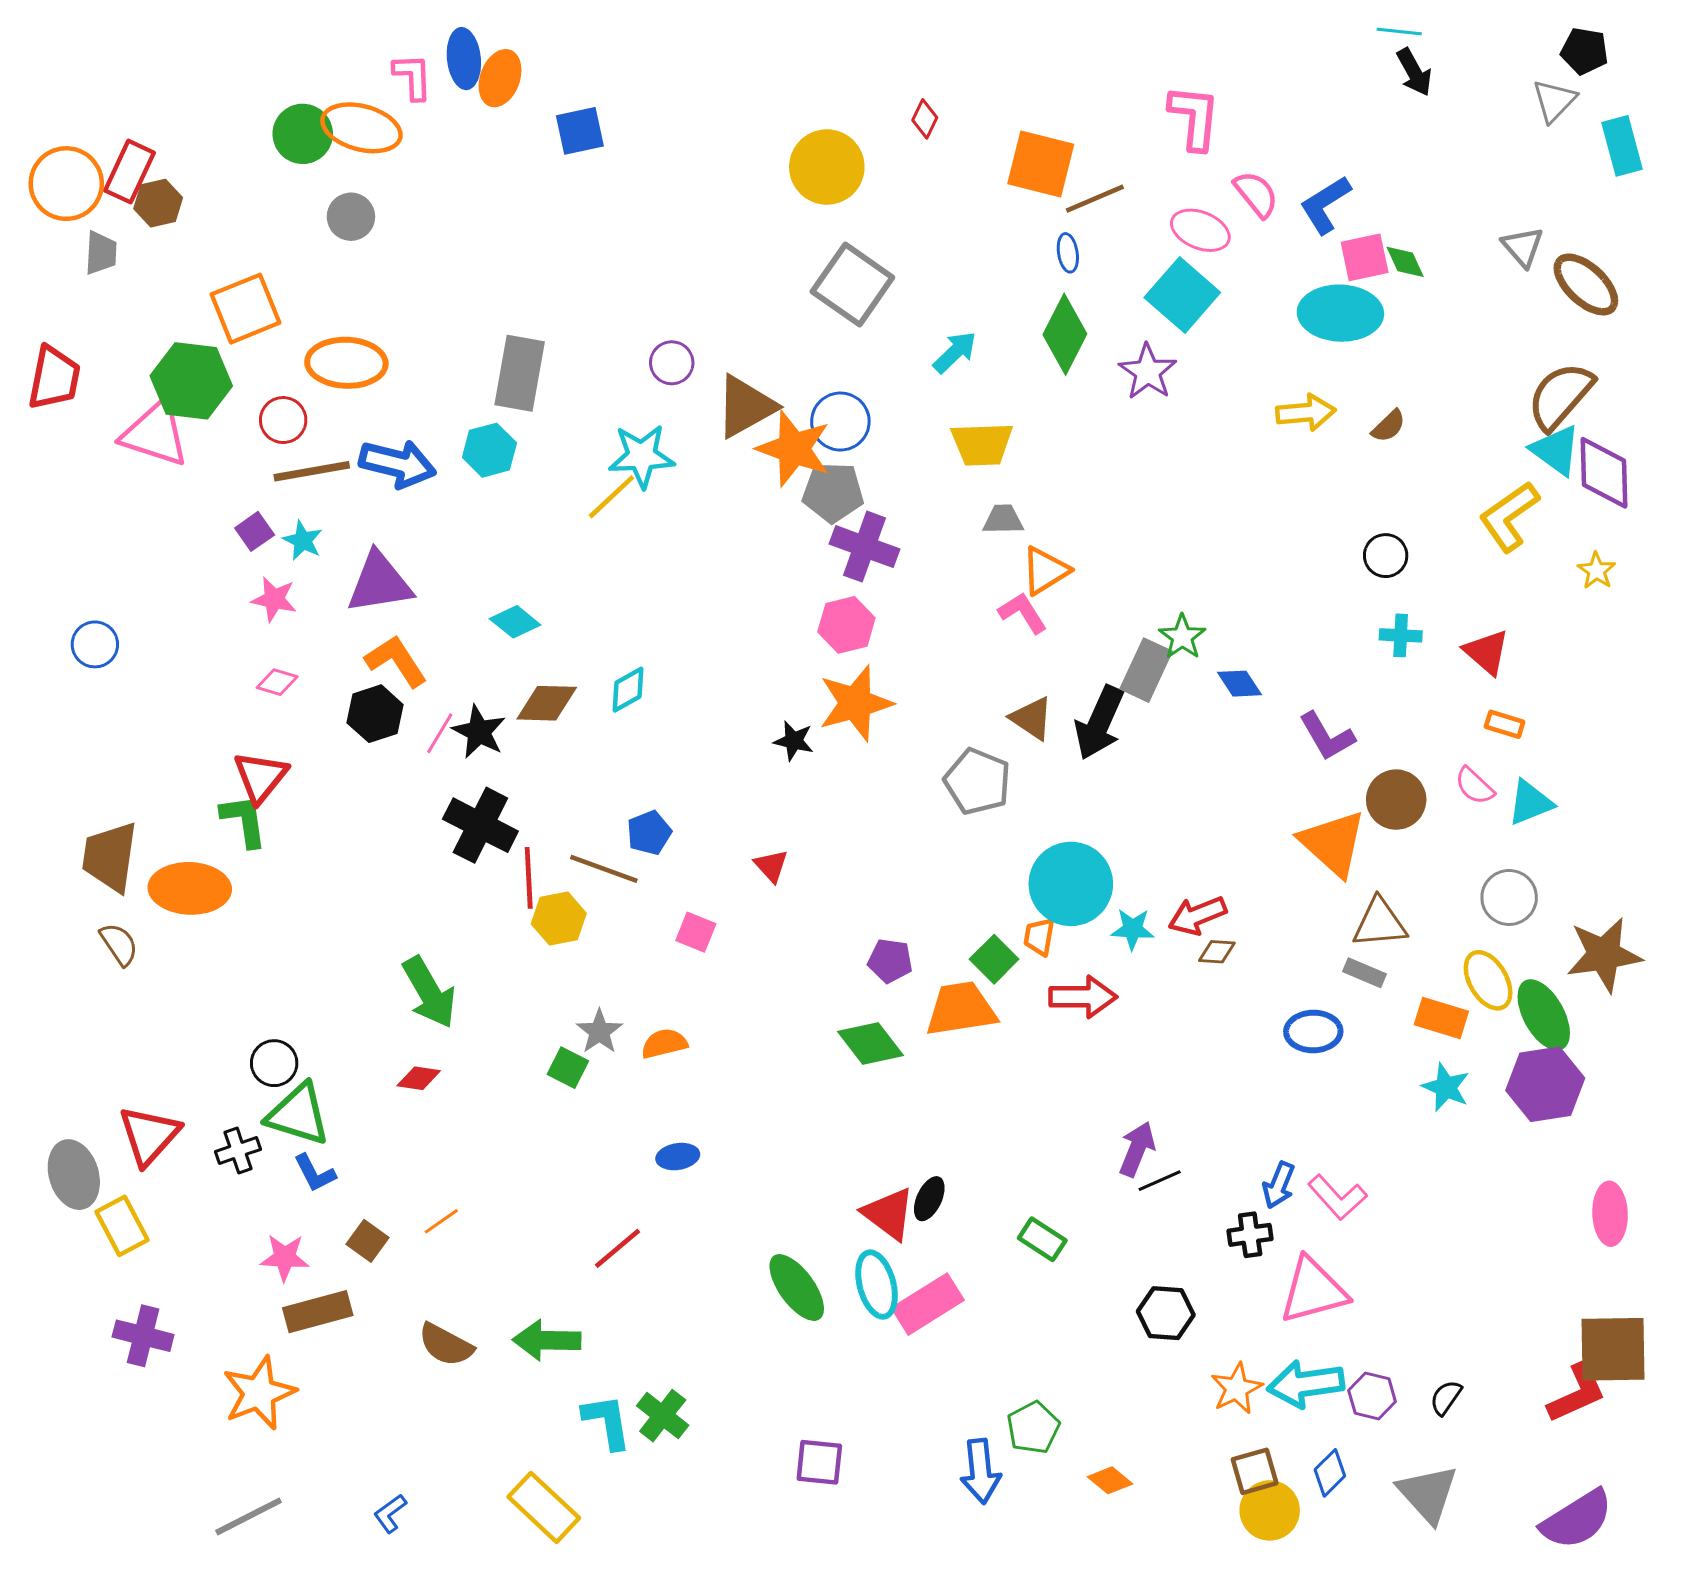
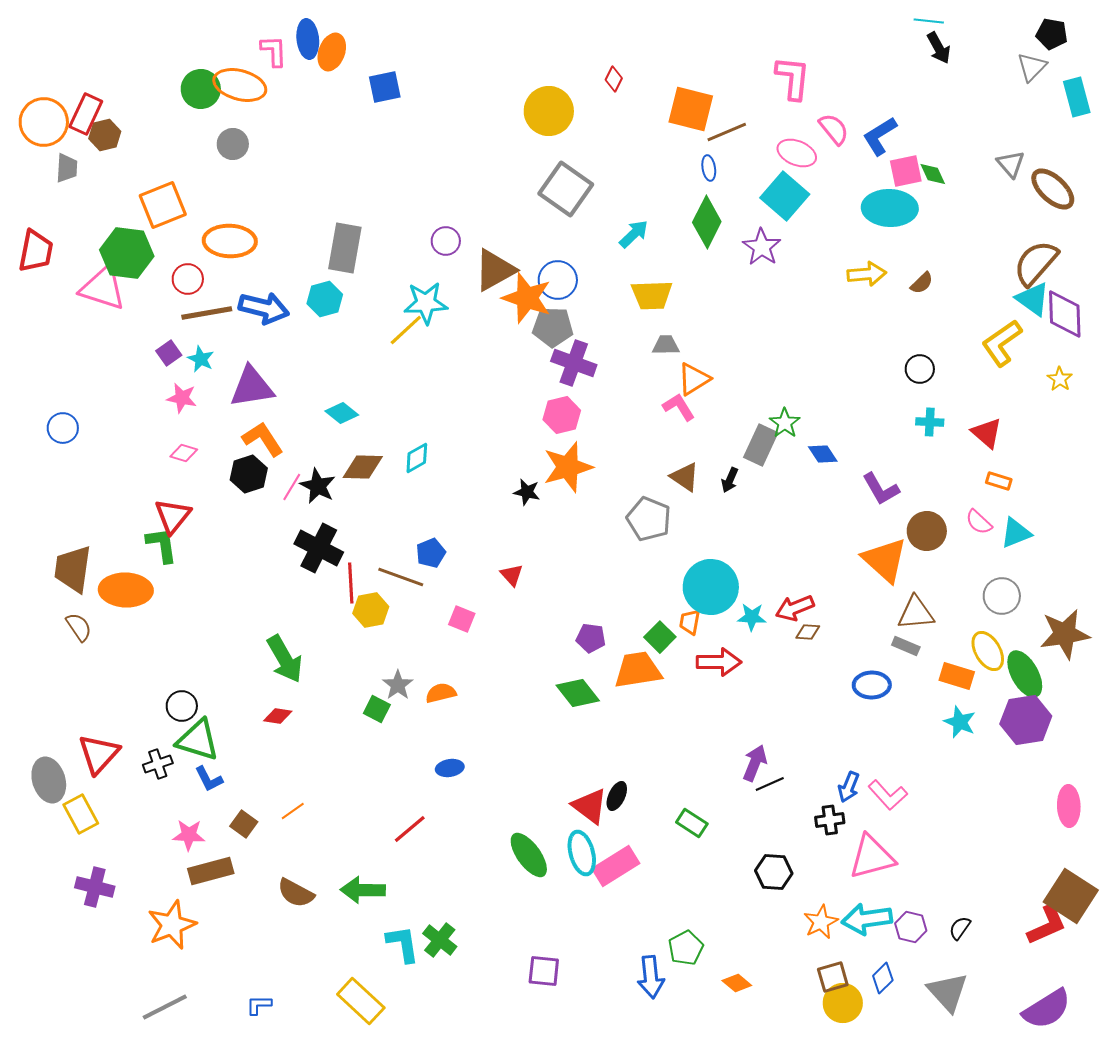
black arrow: (1099, 723) -> (730, 480), size x0.5
brown square: (1613, 1349) -> (1071, 896), turned 34
blue L-shape: (390, 1513) -> (259, 1005), turned 36

